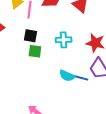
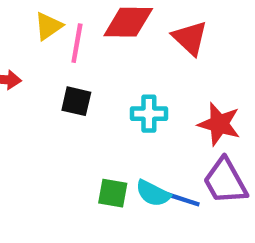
green square: (35, 51) -> (113, 193), moved

